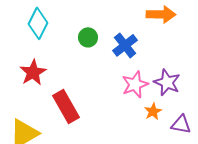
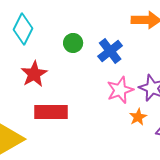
red star: (33, 72) -> (34, 74), moved
red rectangle: (66, 106) -> (51, 112), turned -60

